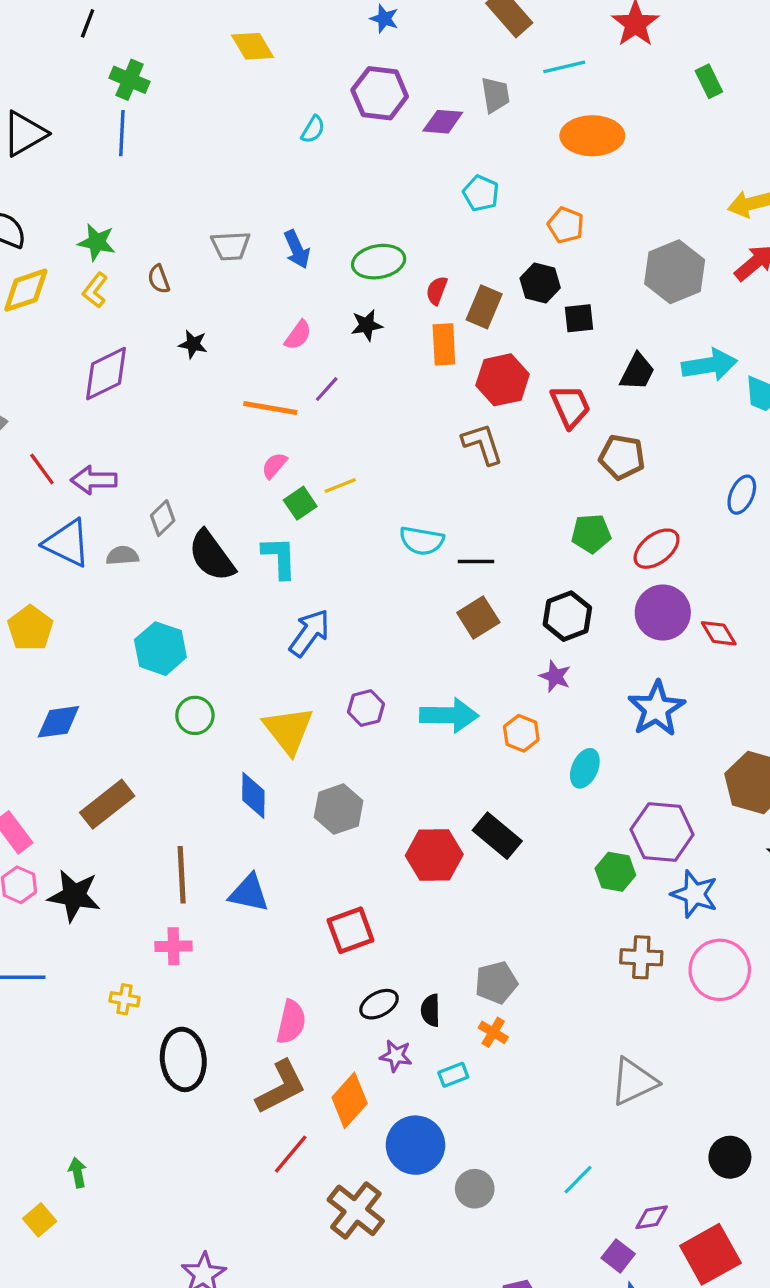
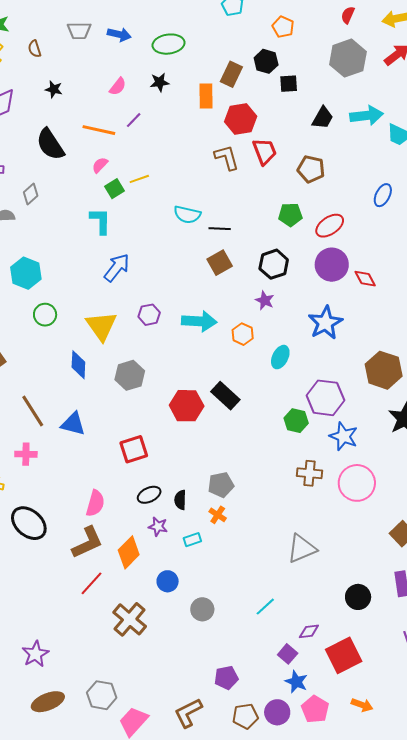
blue arrow: (297, 249) -> (119, 34), turned -55
red semicircle: (437, 290) -> (348, 15), moved
red trapezoid: (570, 406) -> (265, 151), moved
black semicircle: (212, 556) -> (50, 144), moved
brown line: (182, 875) -> (33, 411), turned -32
black ellipse: (183, 1059) -> (29, 523), turned -45
blue circle: (415, 1145) -> (168, 581), size x0.6

